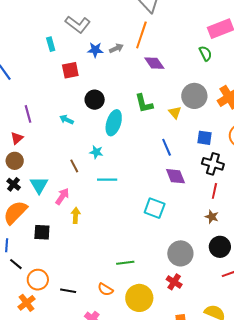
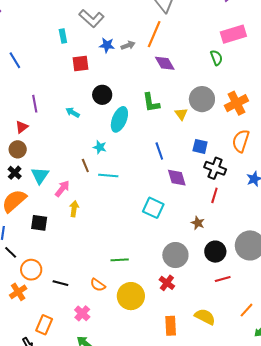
blue square: (204, 138) -> (200, 146), moved
blue line: (167, 147) -> (159, 151), moved
brown line: (74, 166) -> (85, 166), moved
brown star: (212, 217) -> (198, 223), moved

